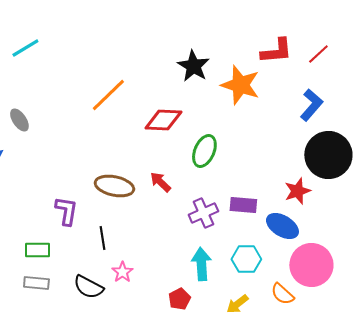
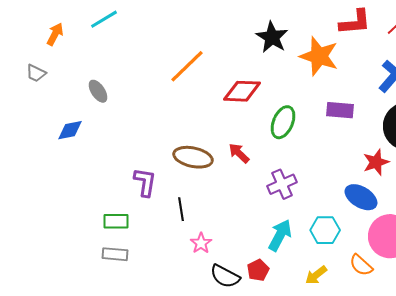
purple rectangle: (243, 205) -> (340, 110), moved
cyan arrow: (201, 264) -> (280, 235), turned 32
black semicircle: (88, 287) -> (225, 276), moved

